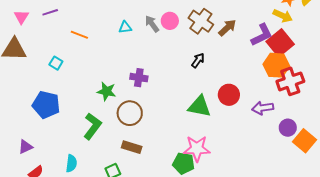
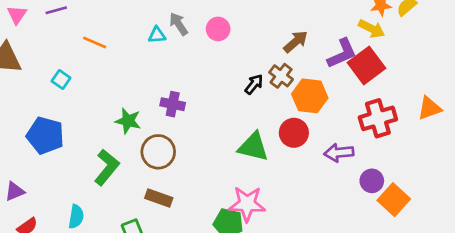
brown cross: (201, 21) -> (281, 76), moved, size x0.7
gray arrow: (152, 24) -> (179, 24), moved
orange hexagon: (276, 65) -> (310, 96), moved

